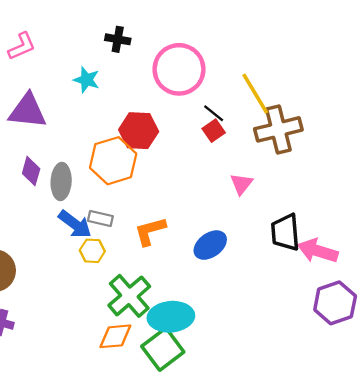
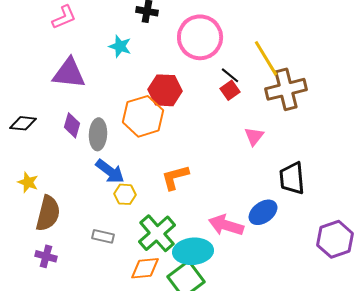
gray rectangle: (100, 218) -> (103, 236), moved
blue ellipse: (210, 245) -> (263, 212), moved
pink arrow: (318, 251) -> (226, 225), moved

